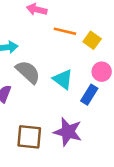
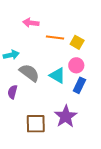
pink circle: (102, 72) -> (76, 65), moved
purple star: (68, 132) -> (66, 116), turned 30

